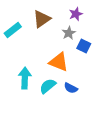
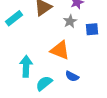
blue square: (84, 46) -> (92, 29), moved, turned -32
cyan semicircle: (48, 86) -> (44, 83), moved

